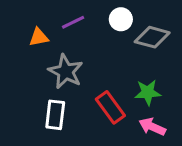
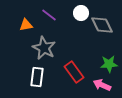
purple line: (73, 22) -> (49, 15), turned 63
gray diamond: (152, 37) -> (102, 25), turned 50
green star: (148, 92) -> (109, 64), moved

